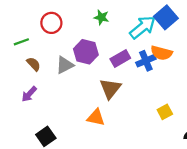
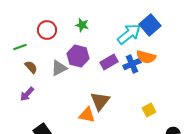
green star: (101, 17) -> (82, 25), moved
brown triangle: (110, 89) -> (100, 101), moved

